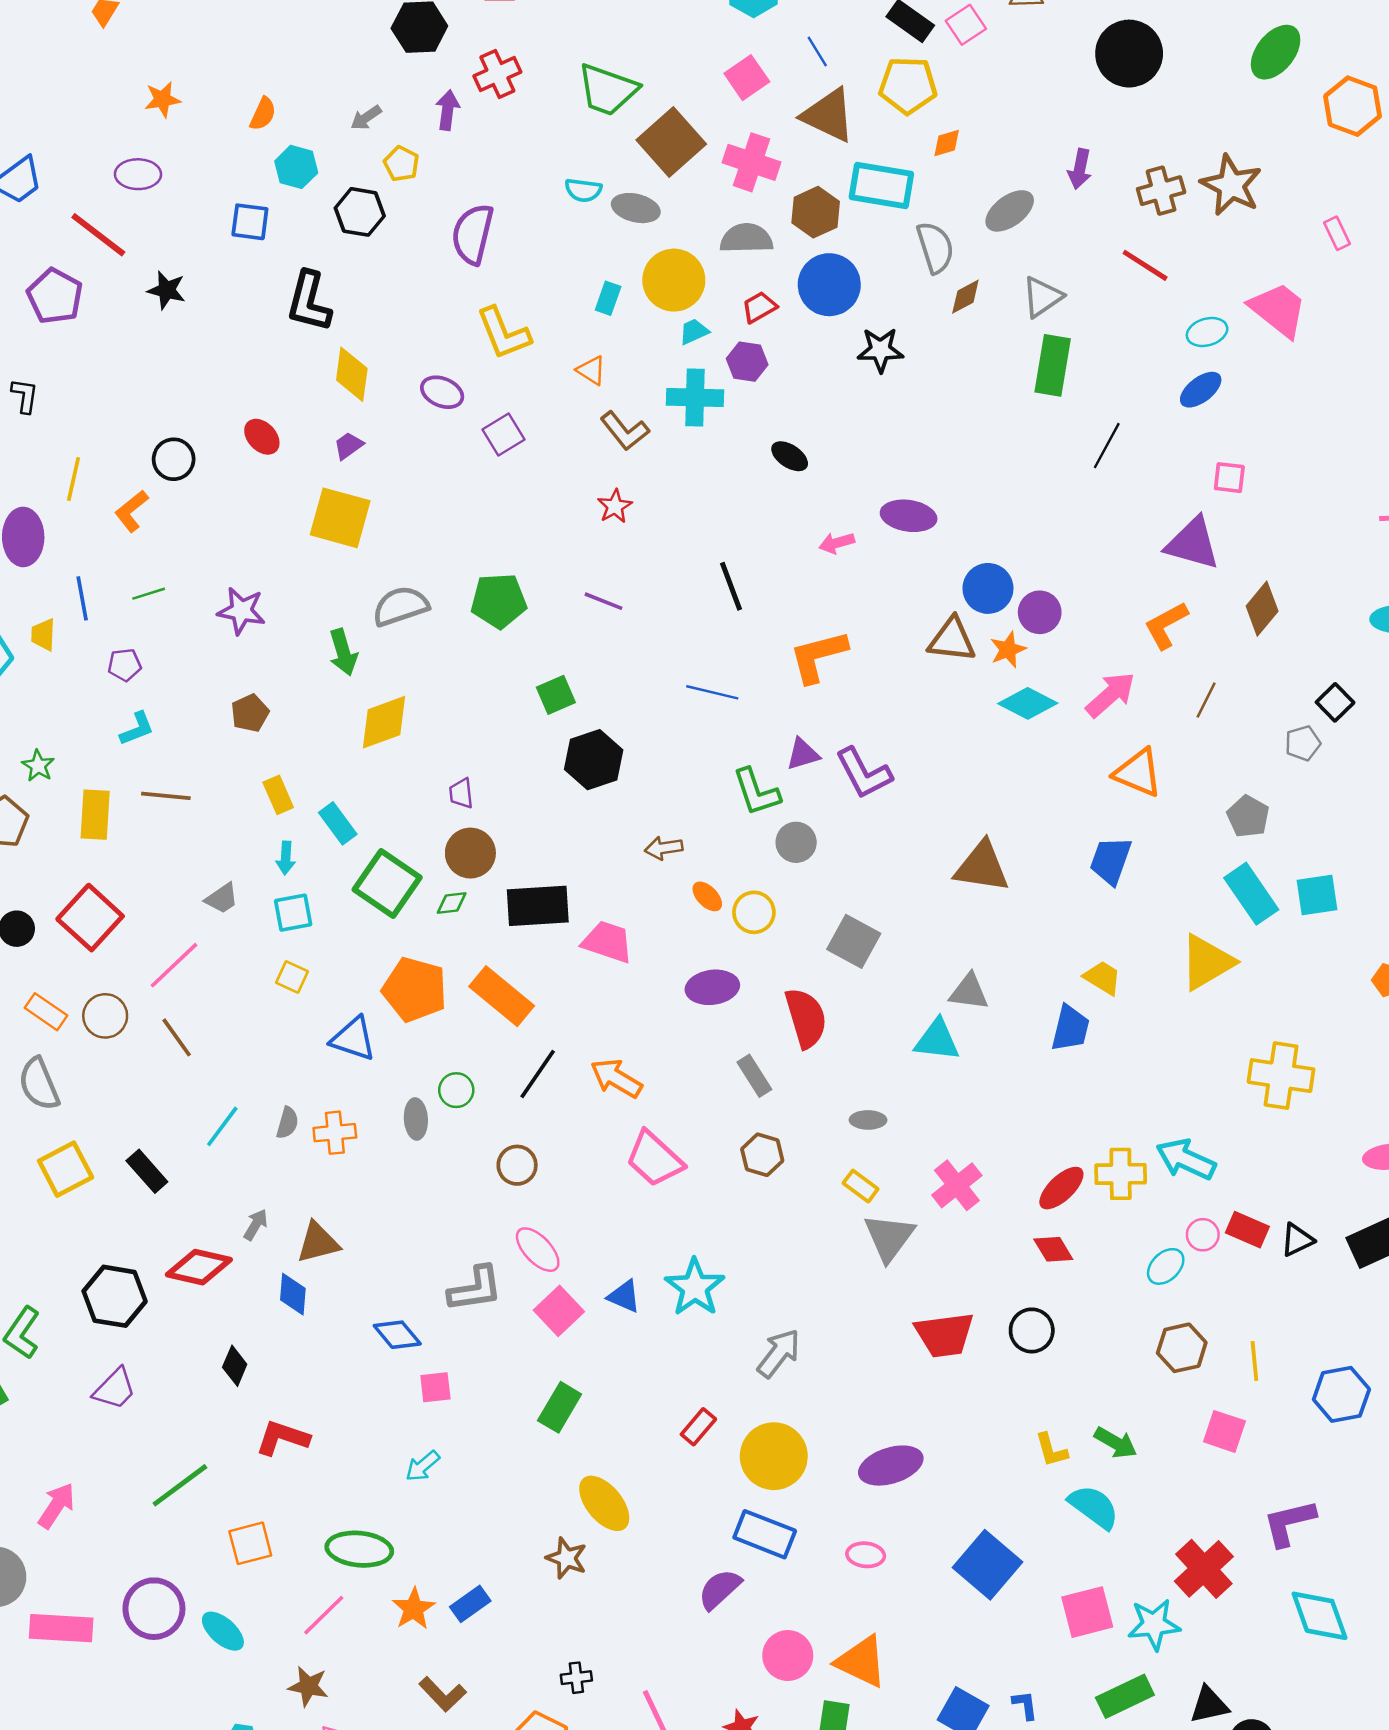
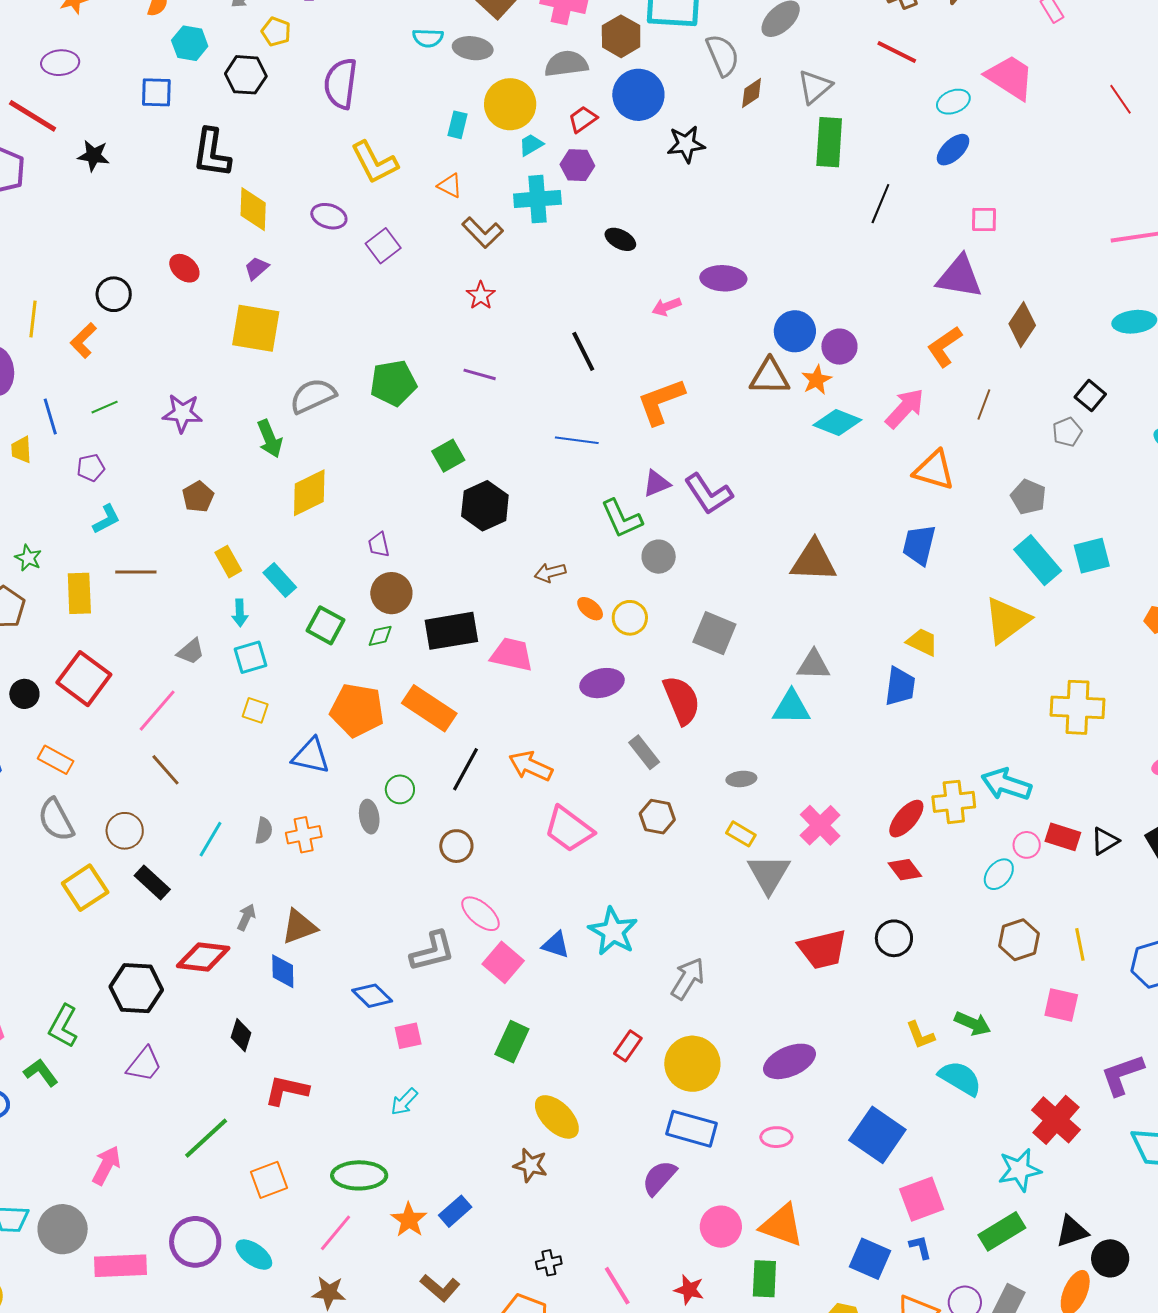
green square: (387, 884) -> (326, 625), size x0.7
brown circle: (105, 1016) -> (125, 831), moved
pink square: (1087, 1612) -> (922, 1199), moved

